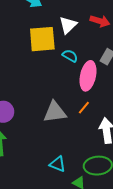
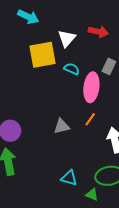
gray triangle: (55, 112) -> (62, 126), size x0.7

